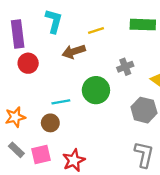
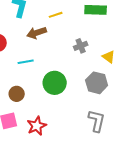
green circle: (96, 90) -> (55, 83), moved
cyan line: (61, 102) -> (26, 62), moved

